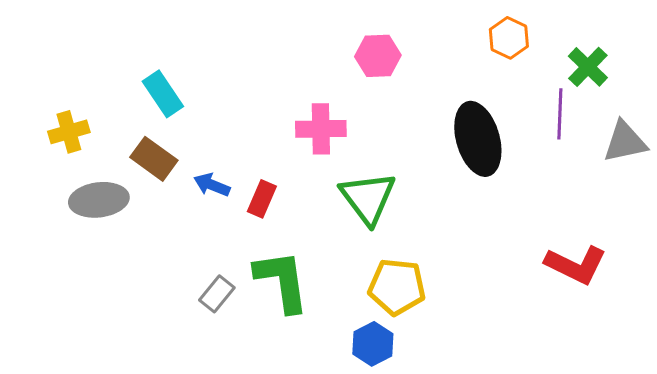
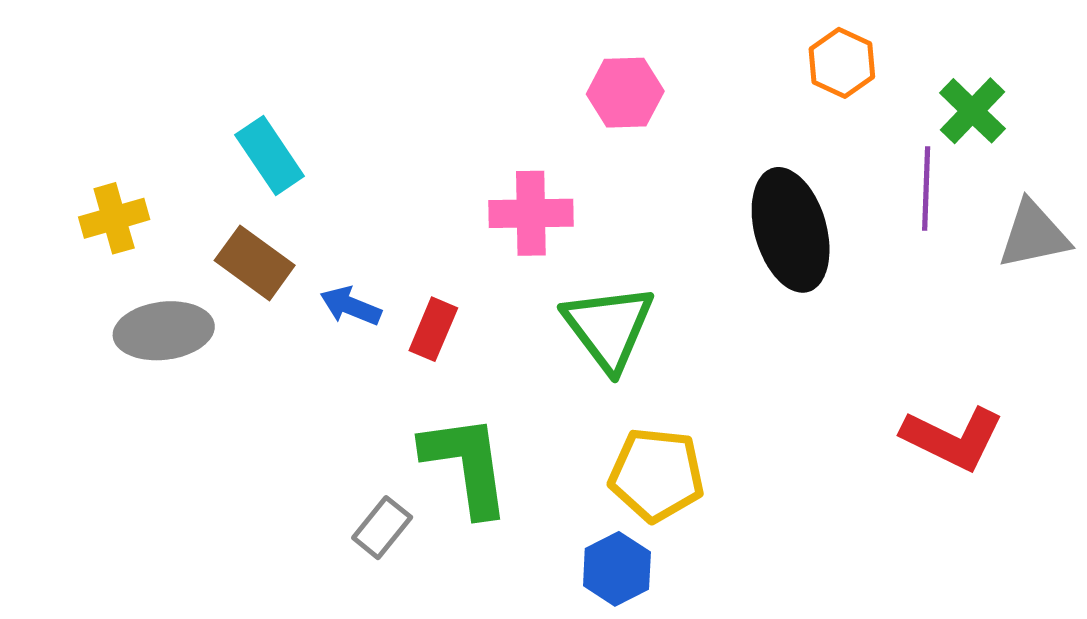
gray rectangle: (217, 294) -> (382, 528), moved

